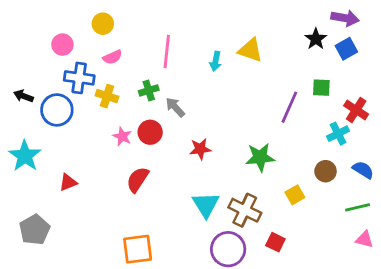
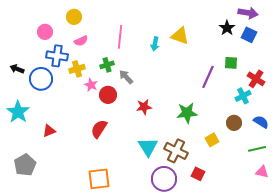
blue square: (346, 49) -> (249, 35), turned -35
yellow cross: (107, 96) -> (77, 69), turned -35
pink star: (122, 136) -> (91, 85), moved

